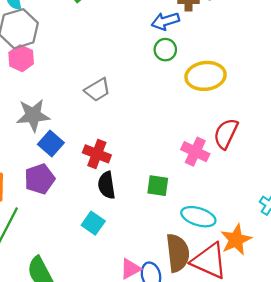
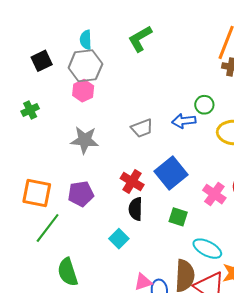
blue arrow: (165, 21) -> (184, 121), moved
blue square: (51, 144) -> (171, 173), moved, size x1.5

